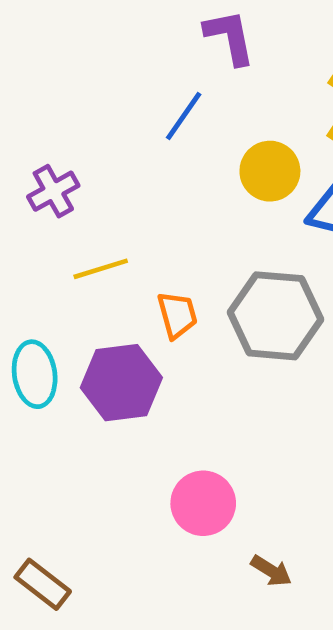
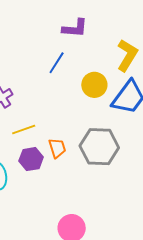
purple L-shape: (230, 37) -> (75, 28), turned 108
purple hexagon: (121, 383) -> (31, 159), moved, size x0.7

